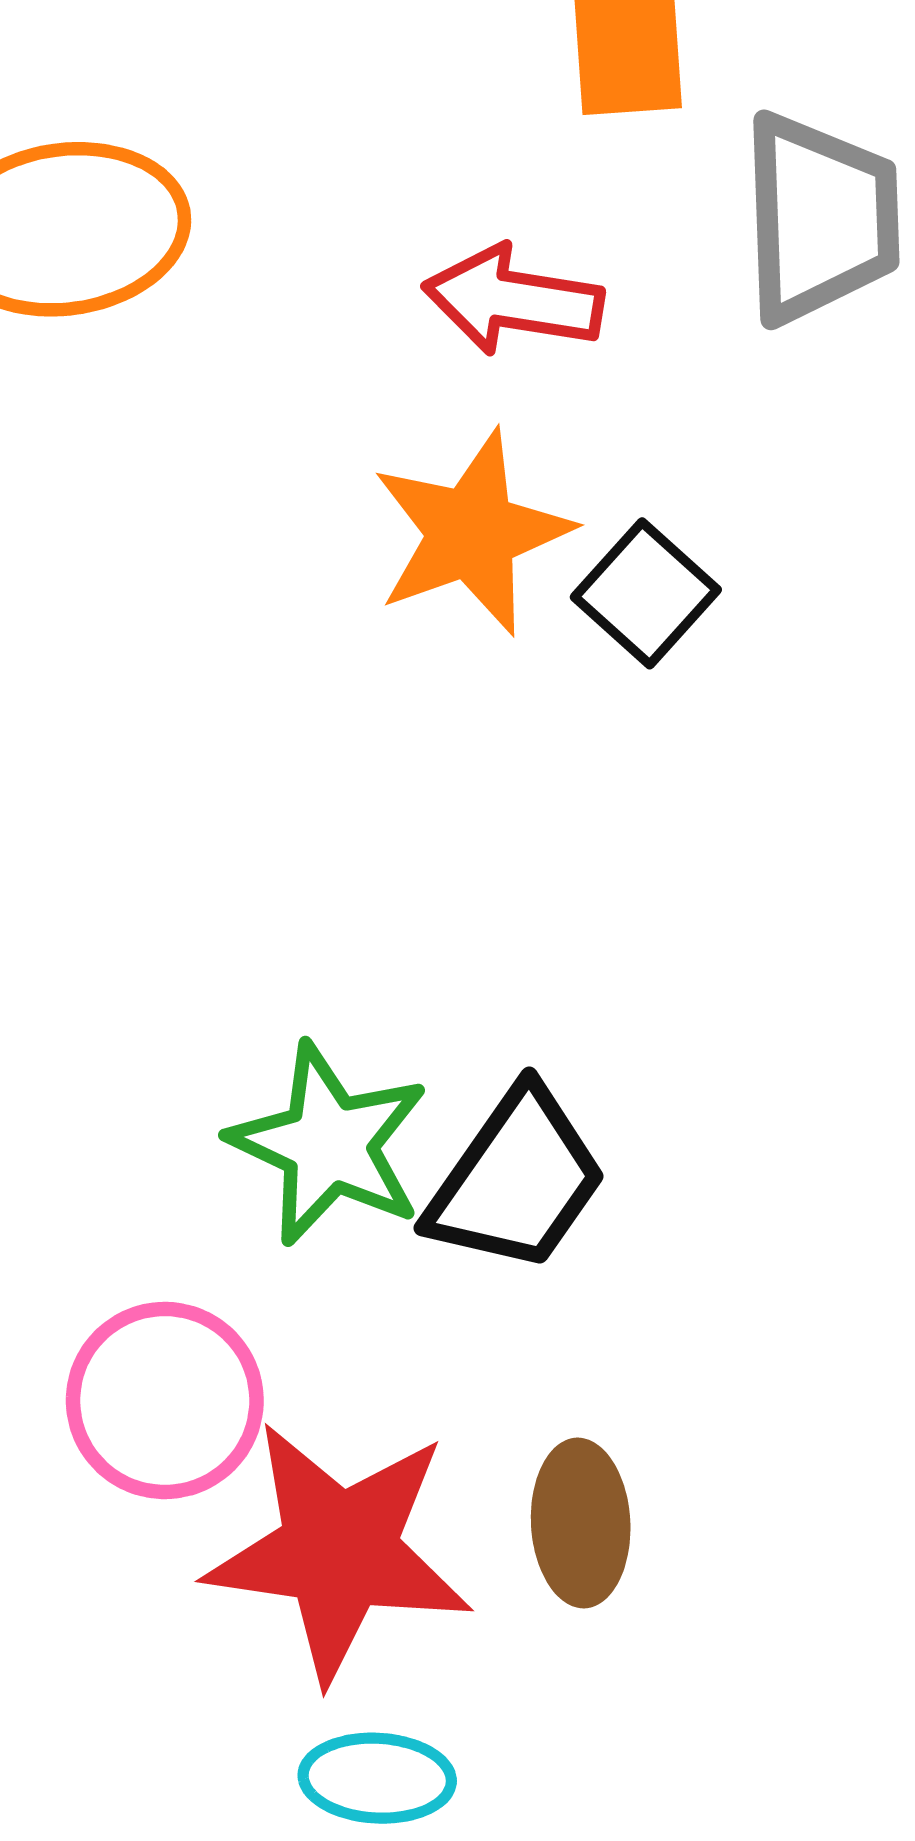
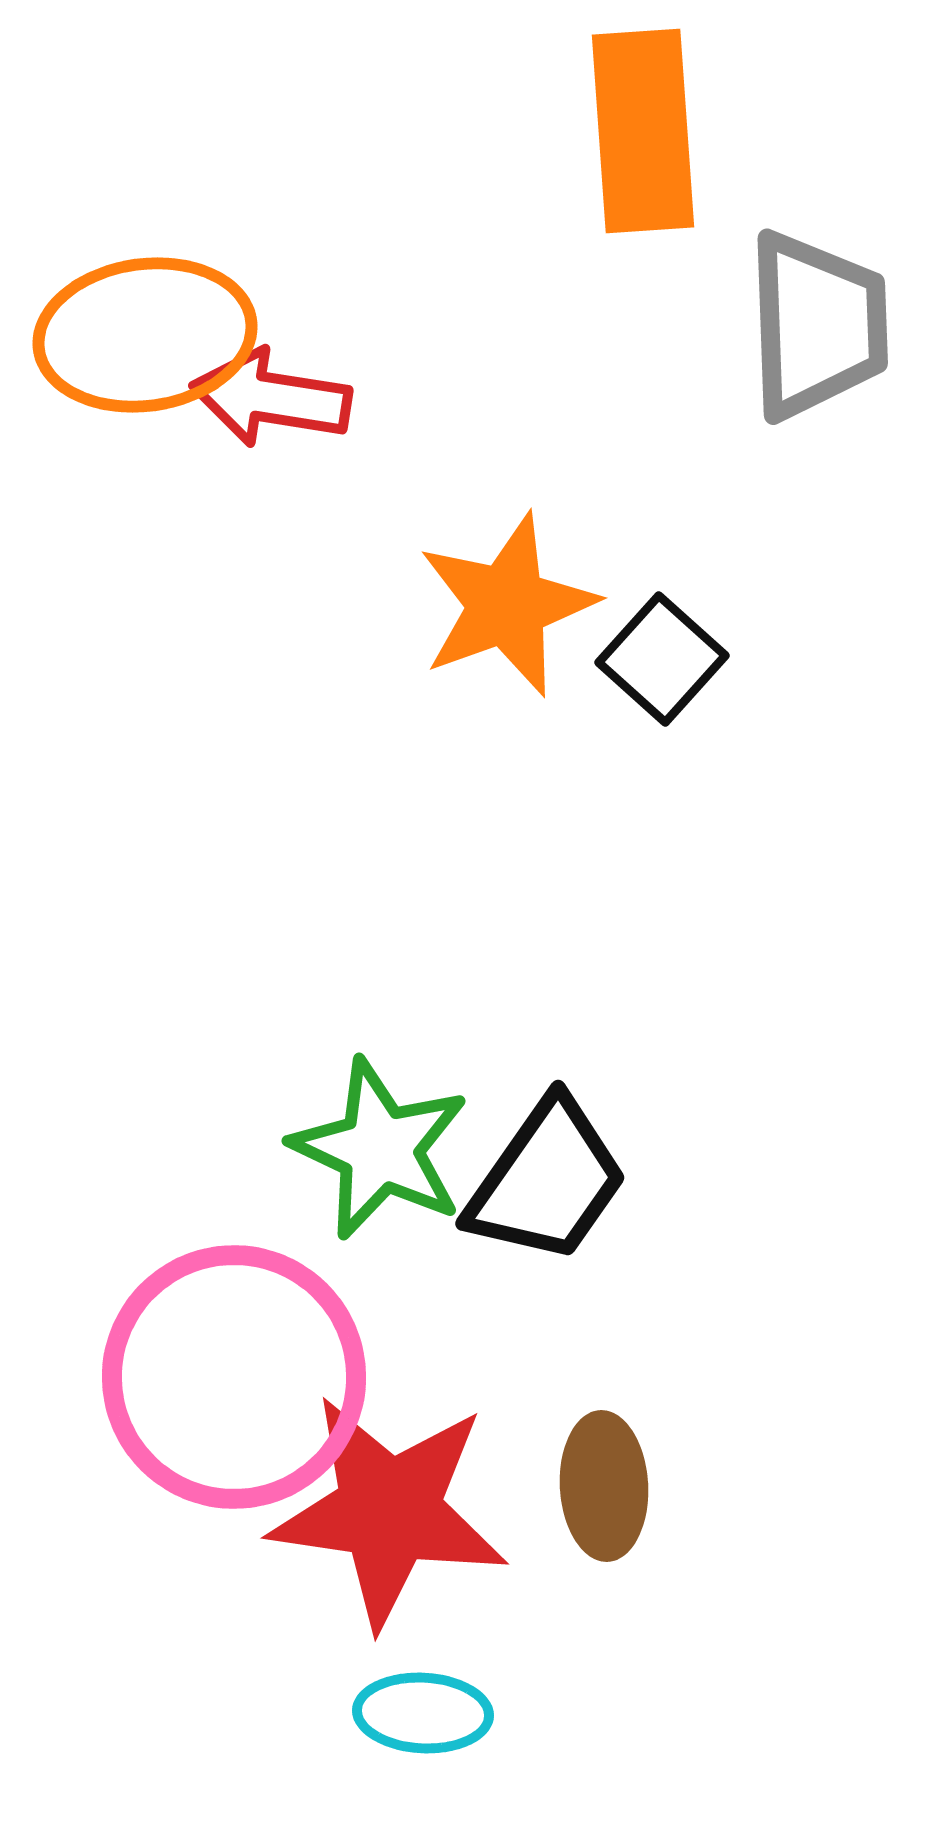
red arrow: (513, 300) -> (271, 398), moved
pink circle: (165, 1400) -> (234, 1377), size x1.5

